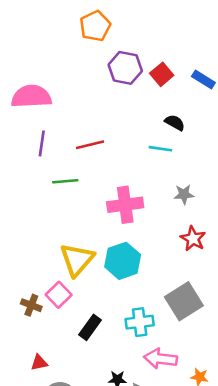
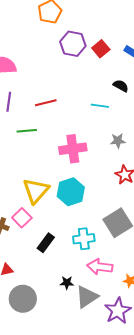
black semicircle: (175, 123) -> (121, 86), moved

